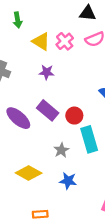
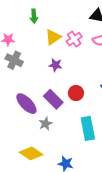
yellow triangle: (41, 41) -> (53, 37), turned 48
red circle: (74, 116) -> (76, 93), moved
gray star: (61, 150) -> (46, 124), moved

